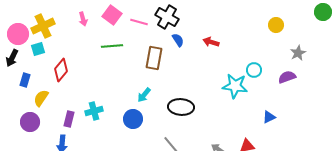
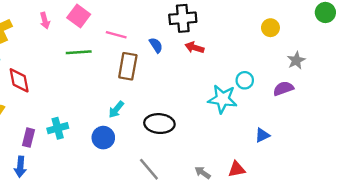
black cross: (167, 17) -> (183, 18), moved, turned -35
pink line: (139, 22) -> (116, 35), moved
red diamond: (61, 70) -> (19, 80), turned -50

